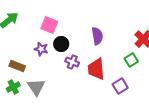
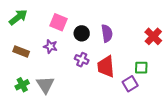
black circle: (61, 44) -> (82, 33), moved
green square: (131, 60) -> (141, 68), moved, turned 32
brown rectangle: (17, 66) -> (21, 51), moved

